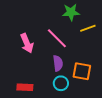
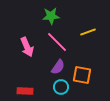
green star: (71, 12) -> (51, 16), moved
purple semicircle: (58, 63) -> (58, 67), turned 42

